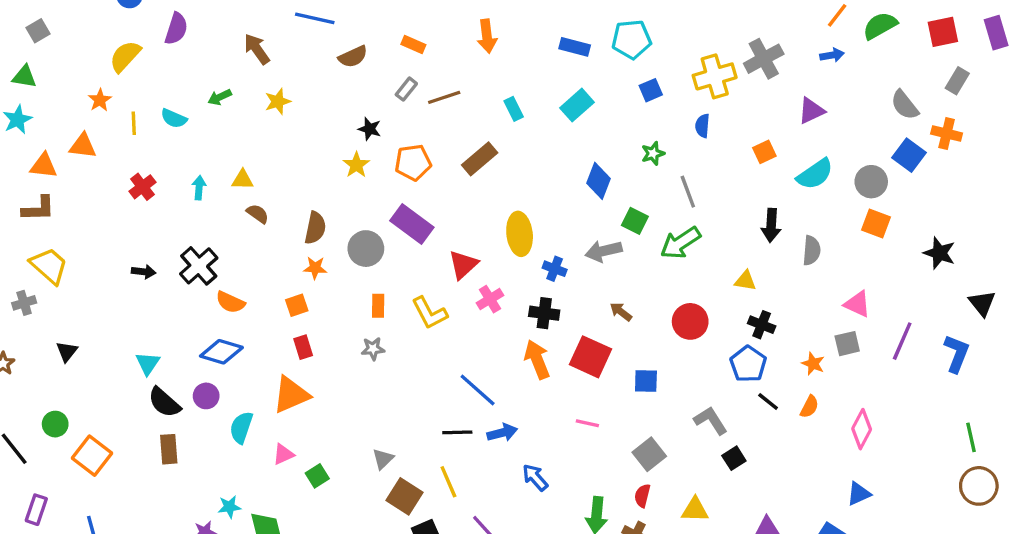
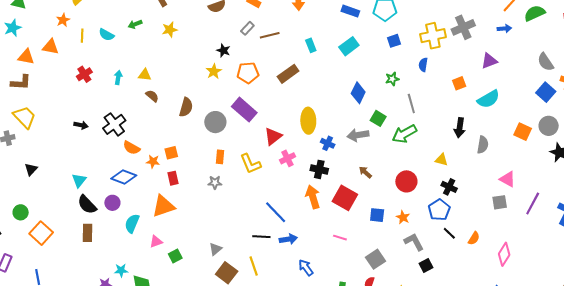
gray circle: (871, 182) -> (549, 126), moved
orange star: (315, 268) -> (153, 162), moved
orange star: (813, 364) -> (403, 217), moved

